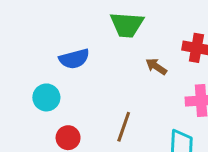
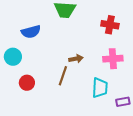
brown arrow: (156, 67) -> (76, 59), moved, turned 136

